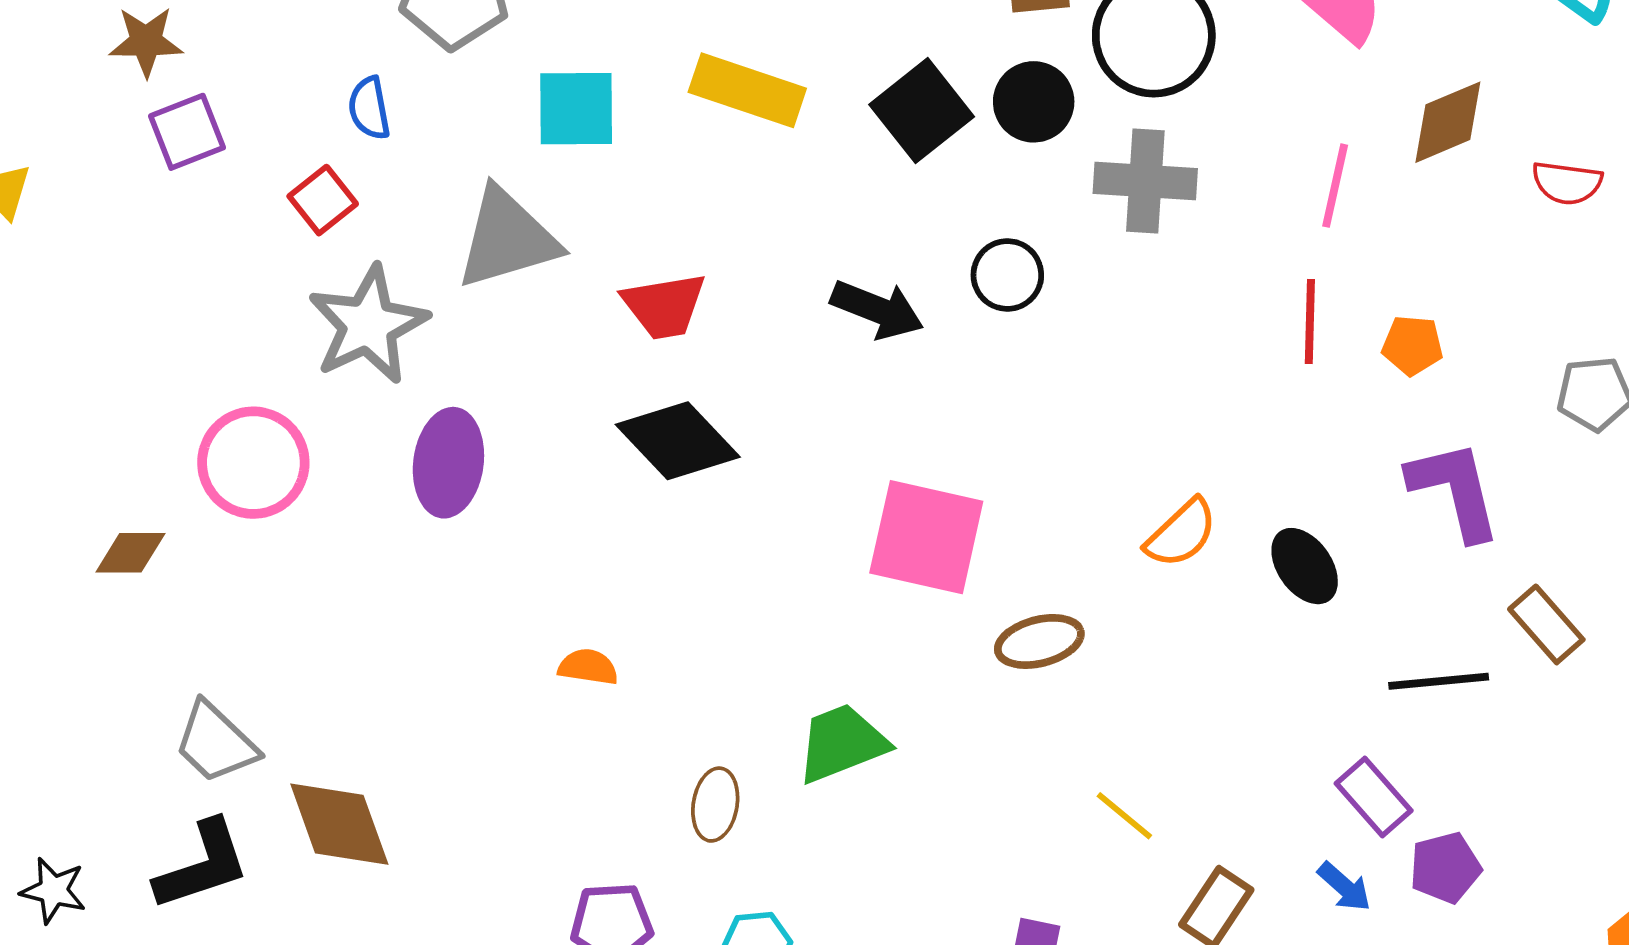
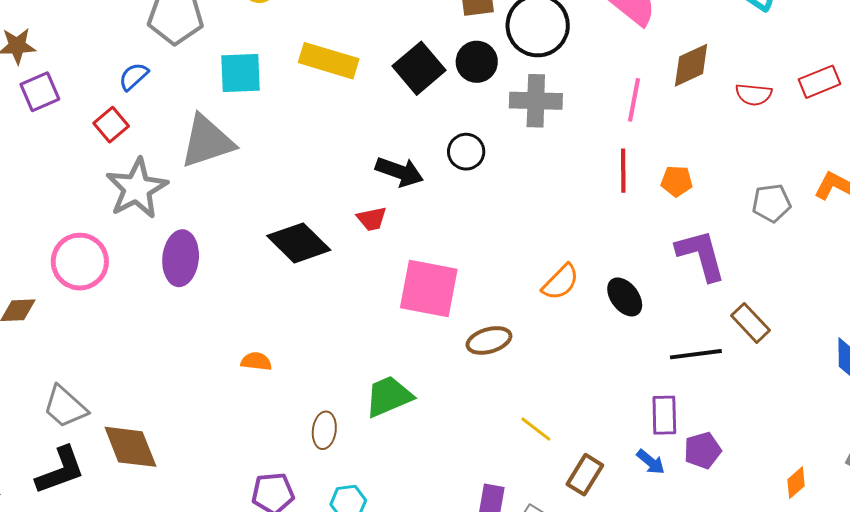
blue semicircle: (369, 108) -> (134, 76), turned 60
red trapezoid: (664, 306) -> (372, 219), moved, size x0.7
purple rectangle: (1374, 797) -> (664, 415), turned 42

